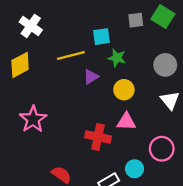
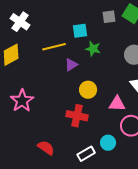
yellow circle: (124, 90) -> (88, 90), moved
pink triangle: (126, 122) -> (117, 104), moved

